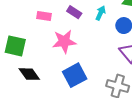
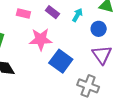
blue square: (75, 75) -> (61, 61), moved, turned -30

